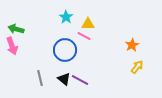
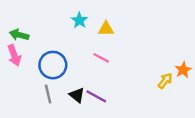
pink line: (84, 36) -> (101, 58), moved
orange star: (132, 45) -> (183, 70), moved
blue circle: (65, 50) -> (53, 65), moved

